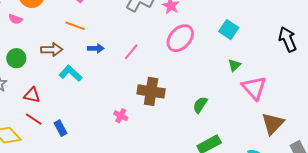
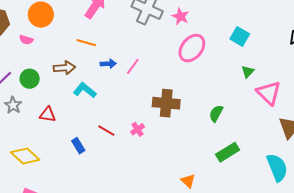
pink line: (131, 52) -> (133, 66), moved
pink cross: (121, 116) -> (138, 129), turned 32
red line: (34, 119) -> (106, 131), moved

